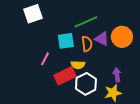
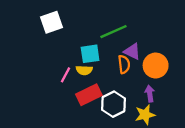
orange circle: (122, 37) -> (156, 66), moved
orange semicircle: (87, 44) -> (124, 64), moved
yellow semicircle: (78, 65) -> (84, 70), moved

